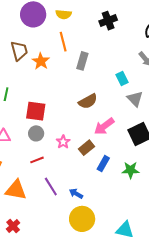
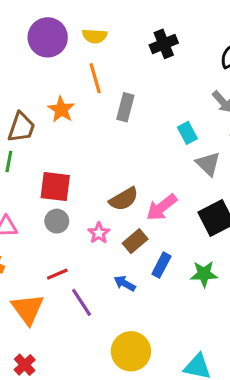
brown trapezoid: (19, 51) -> (21, 127), moved, turned 35
brown semicircle: (88, 101) -> (124, 199), moved
red line: (37, 160) -> (57, 274), moved
orange triangle: (16, 190) -> (28, 309), turned 45
blue arrow: (76, 194) -> (125, 283), moved

